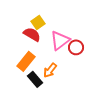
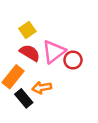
red semicircle: (32, 34) -> (30, 53), moved
orange arrow: (50, 70) -> (42, 88), turned 42

